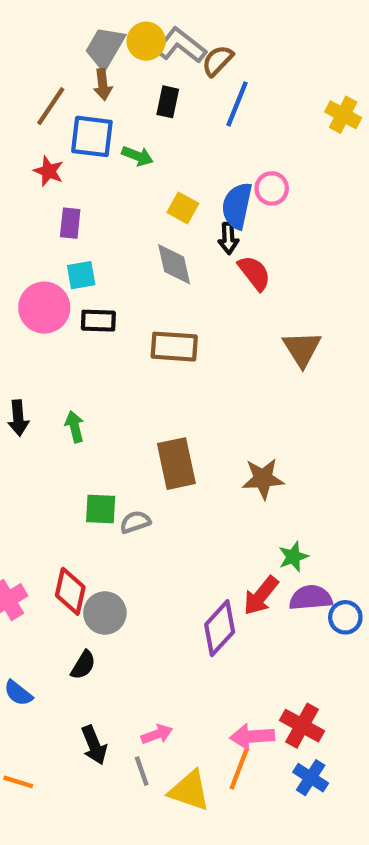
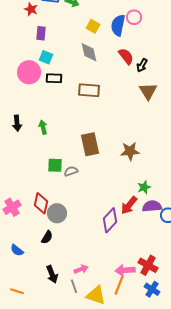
black arrow: (228, 238) -> (142, 65), moved, turned 32
cyan square: (81, 275) -> (46, 57), turned 32

